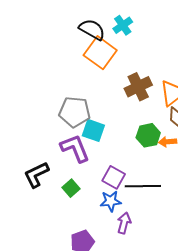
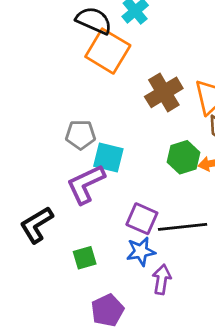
gray pentagon: (75, 112) -> (80, 135), size x0.7
purple L-shape: (75, 148) -> (86, 184), turned -88
green square: (71, 188) -> (85, 258), moved, turned 30

